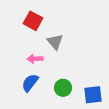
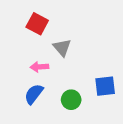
blue square: (93, 95) -> (105, 86), moved

